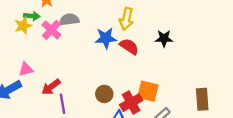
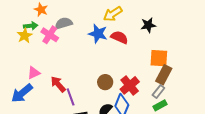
yellow arrow: (126, 19) -> (113, 14), turned 54
blue star: (106, 38) -> (98, 34), turned 30
red arrow: (51, 87) -> (58, 84), turned 96
orange square: (148, 91) -> (159, 58), moved
brown rectangle: (202, 99) -> (164, 75), moved, turned 42

